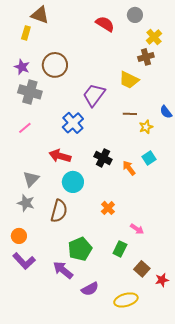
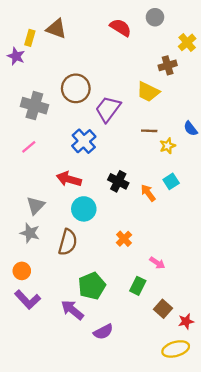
brown triangle: (40, 15) -> (56, 29), moved
yellow cross: (154, 37) -> (187, 42), moved
brown circle: (55, 65) -> (76, 88), moved
purple star: (22, 67) -> (16, 56), moved
yellow ellipse: (126, 300) -> (176, 349), moved

